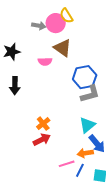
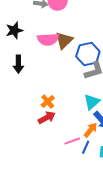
brown triangle: (63, 48) -> (64, 40), moved, turned 42
pink semicircle: (45, 61) -> (48, 39), size x1.5
orange arrow: (85, 153) -> (91, 130), turned 140

